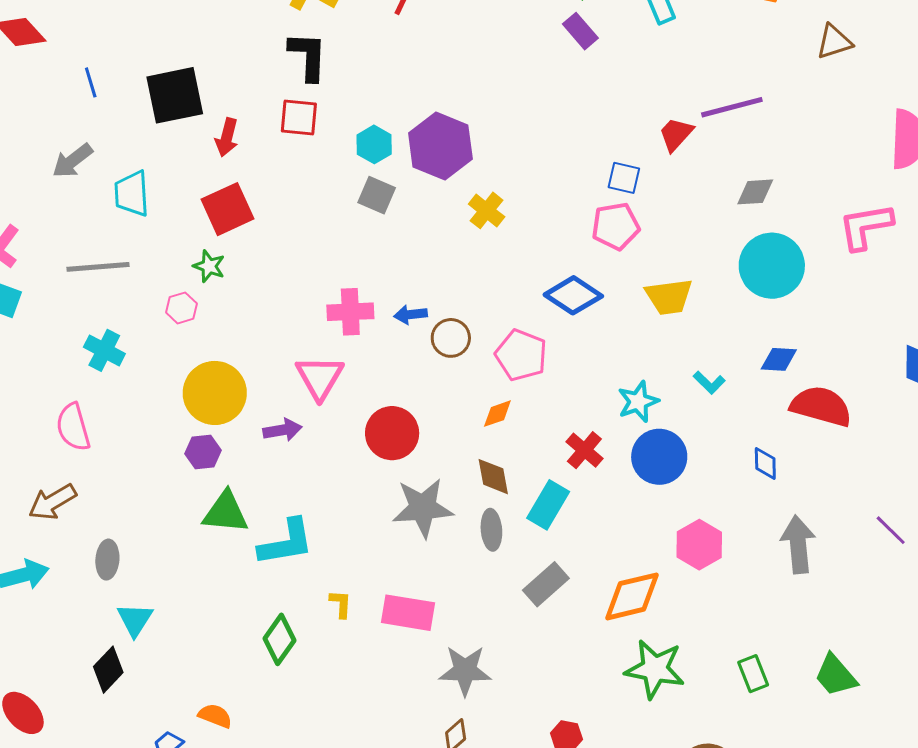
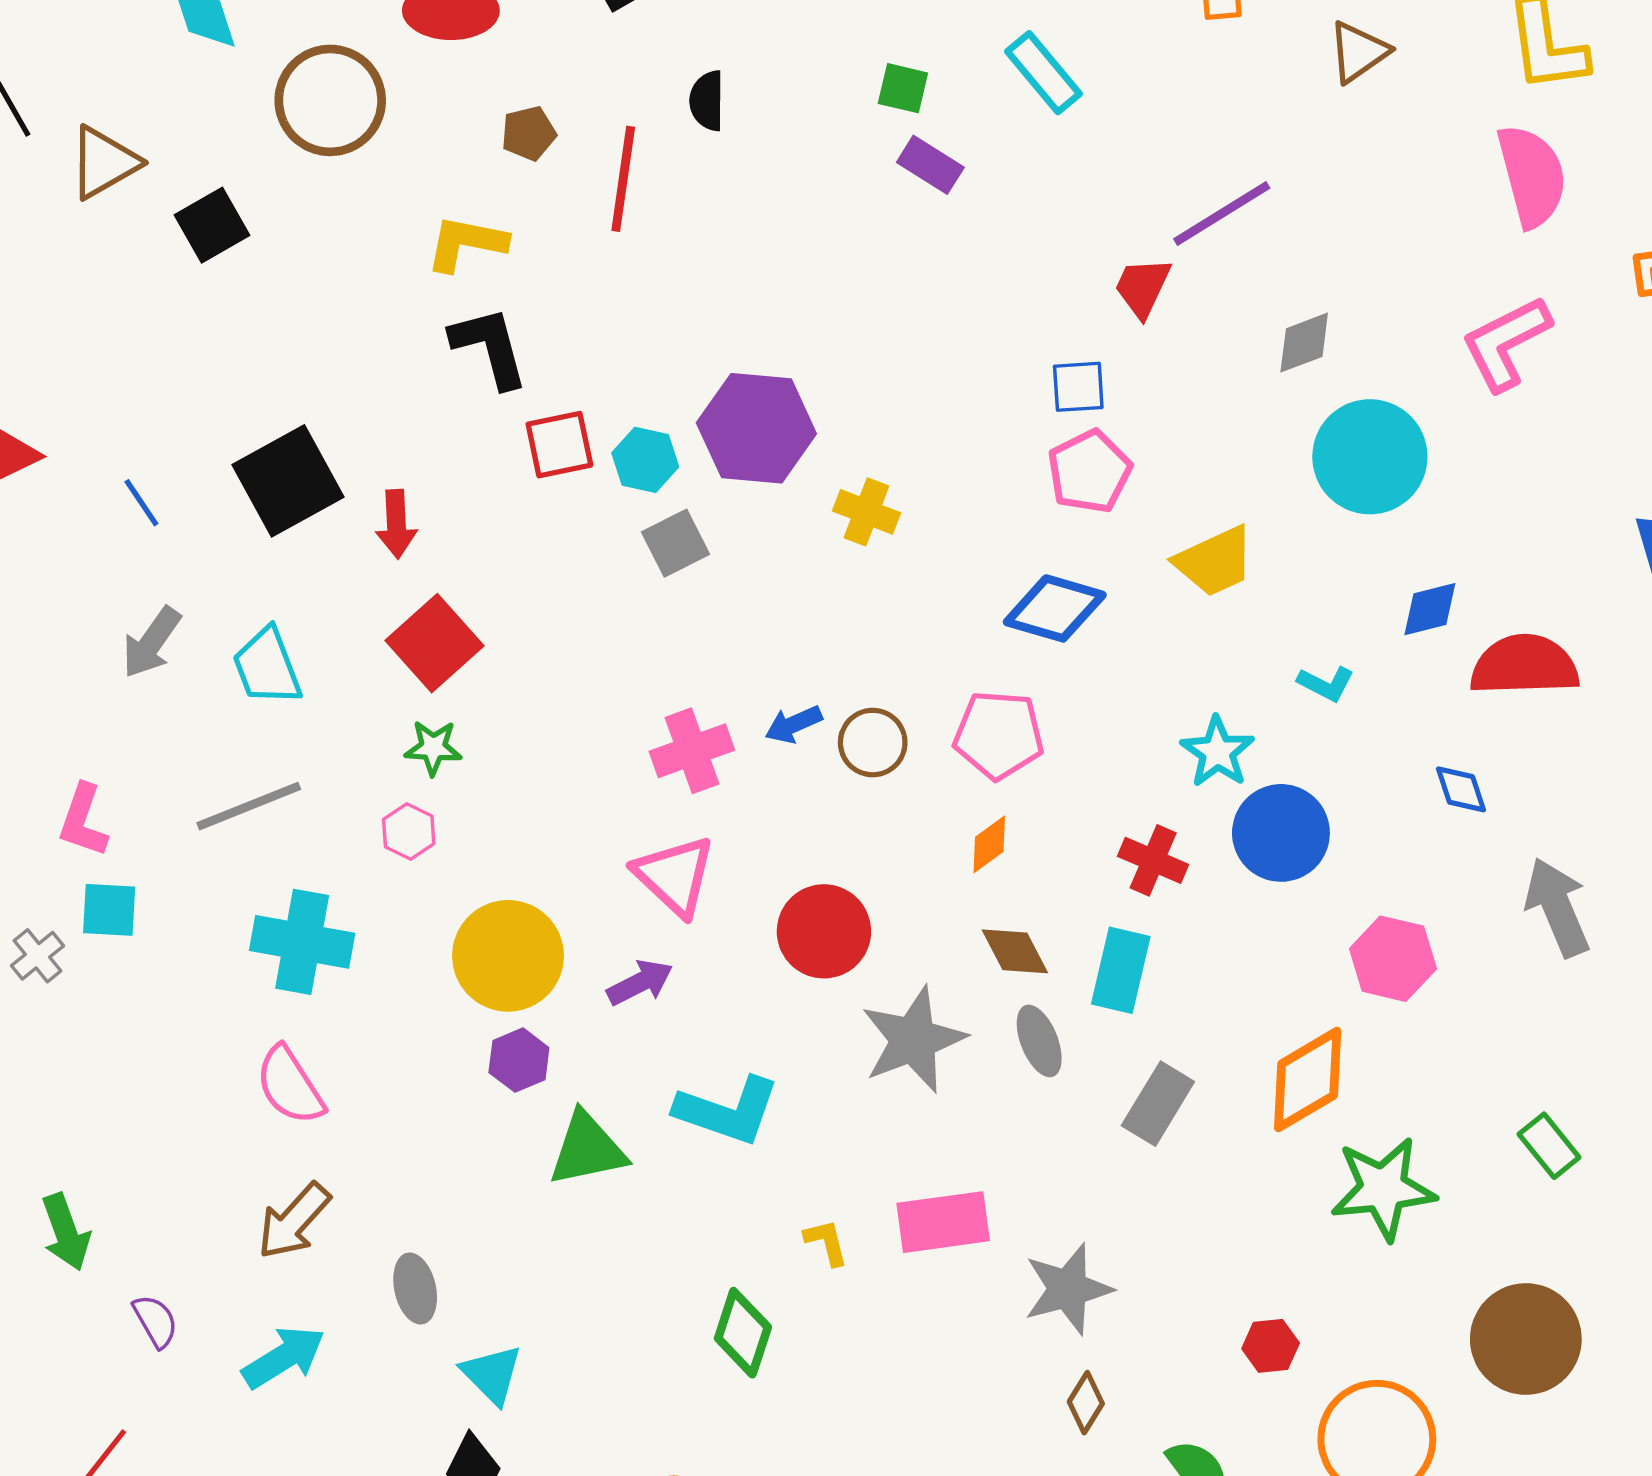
red square: (299, 118) -> (559, 445), moved
gray square: (377, 195) -> (676, 543), turned -33
cyan cross: (104, 350) -> (302, 942), size x1.4
cyan L-shape: (286, 542) -> (728, 1111), moved, turned 46

